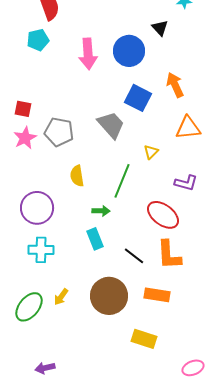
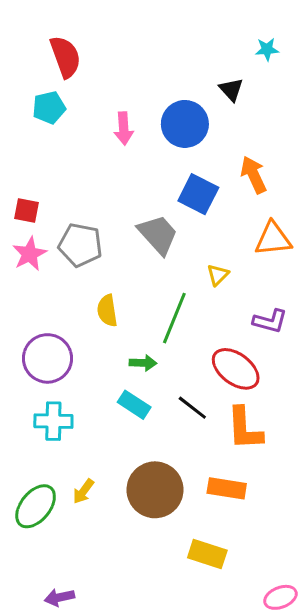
pink arrow: (88, 54) -> (124, 128), size x0.7
cyan rectangle: (95, 239) -> (134, 405), turned -35
black line: (134, 256) -> (192, 408), moved

